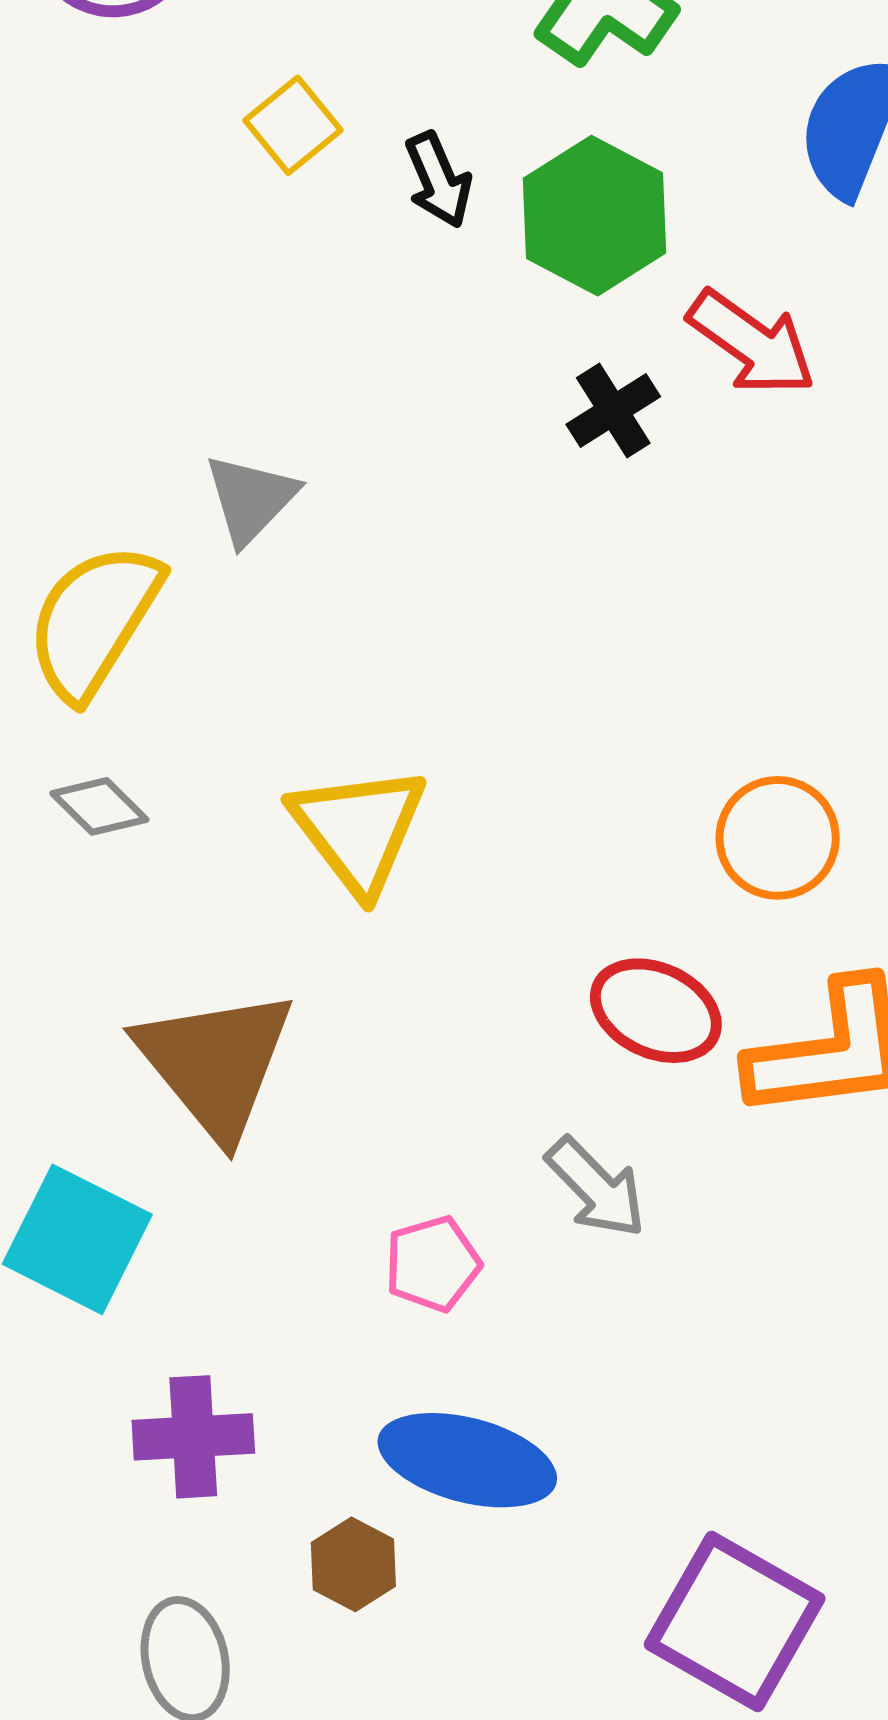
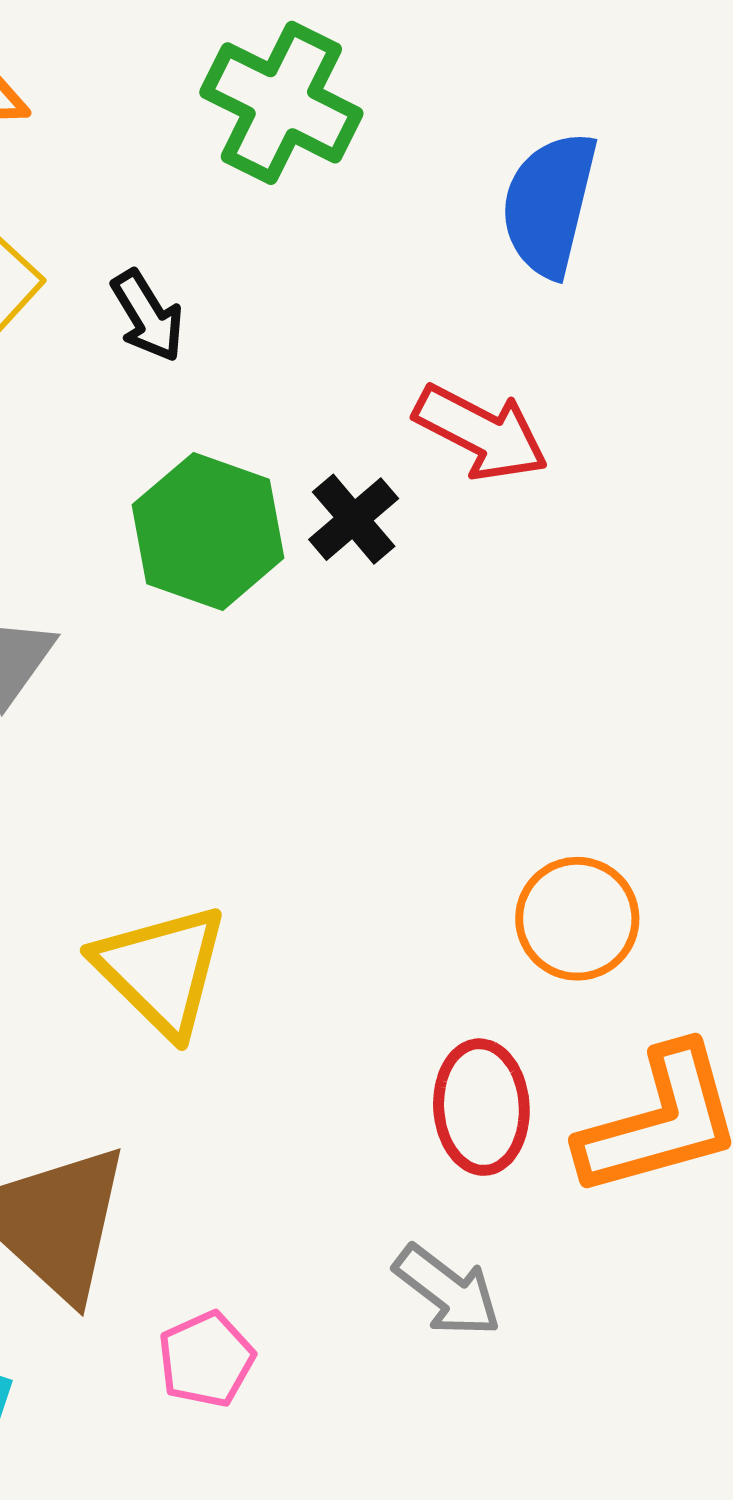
green hexagon: (595, 216) -> (208, 531), moved
red ellipse: (656, 1011) -> (481, 1107), turned 70
pink pentagon: (433, 1264) -> (206, 1359), moved

